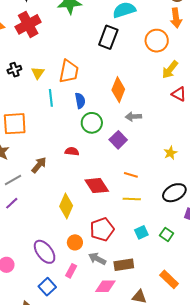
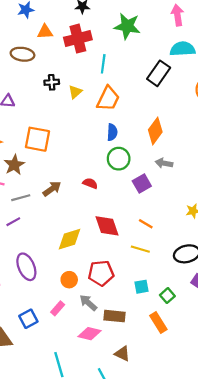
cyan line: (51, 98) -> (103, 64), moved
yellow diamond: (66, 206) -> (70, 239), turned 35
purple ellipse: (45, 252) -> (26, 267), moved
orange rectangle: (169, 279) -> (158, 323), moved

